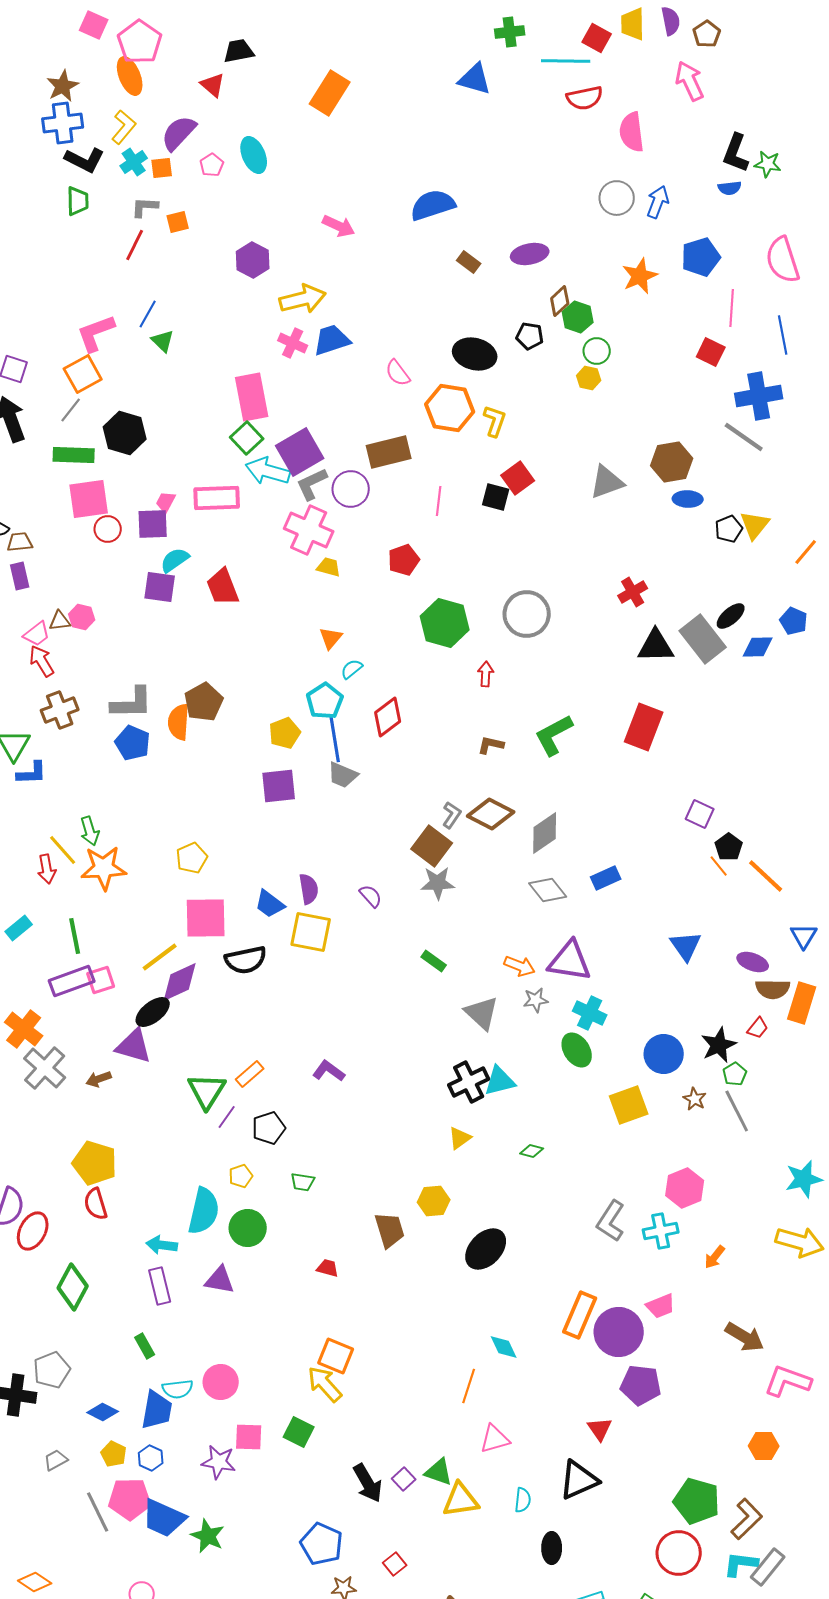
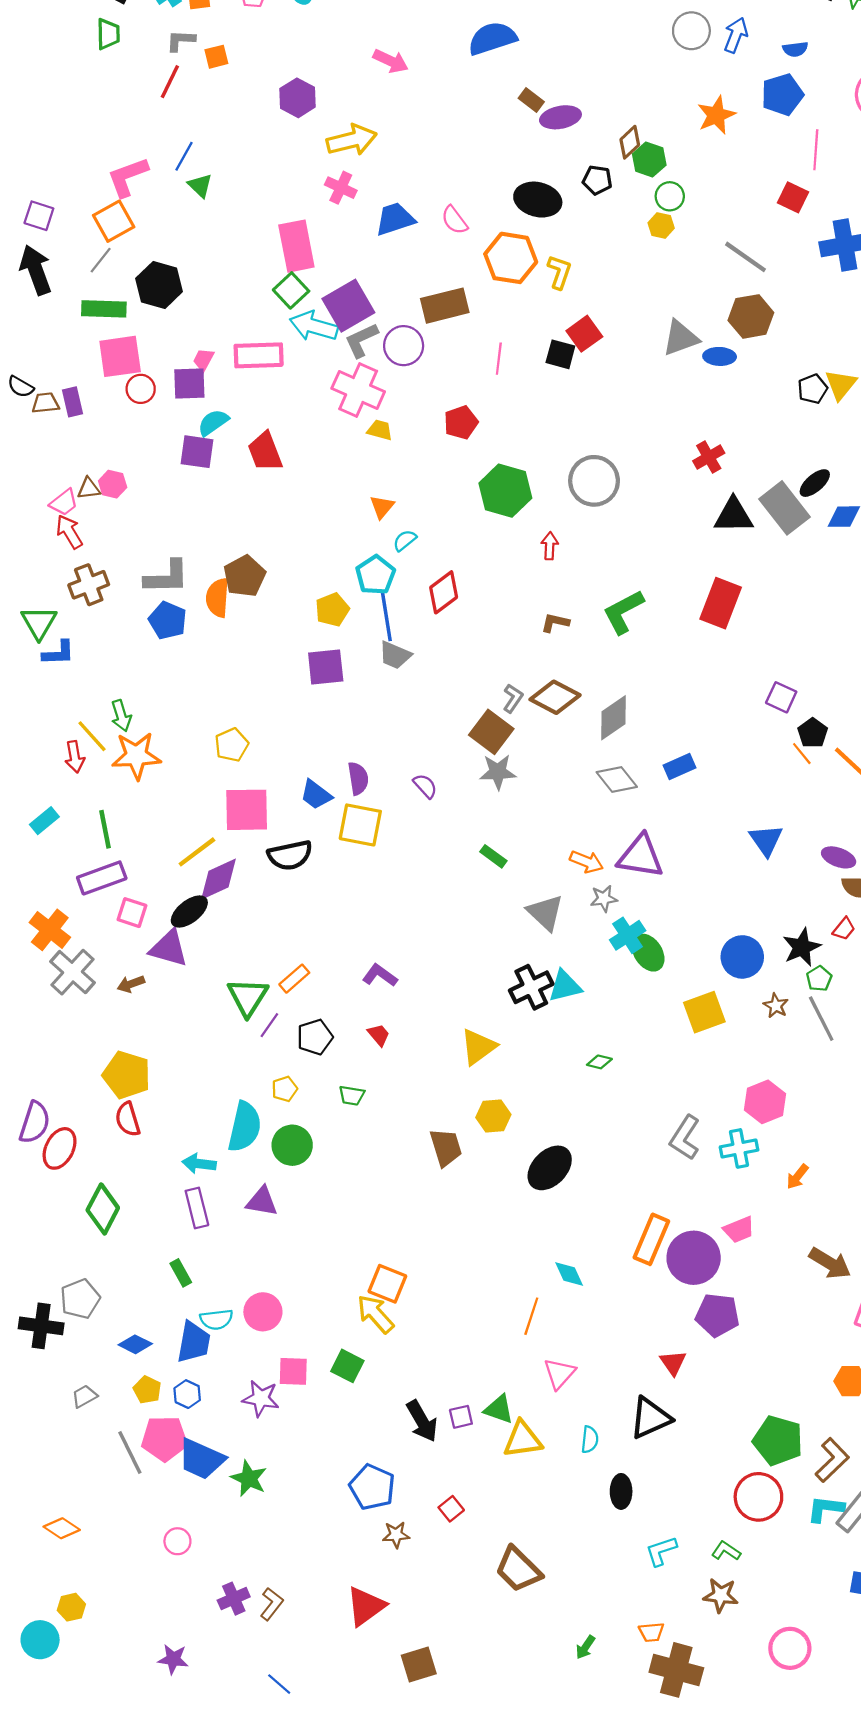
blue semicircle: (730, 188) -> (795, 49), moved
purple ellipse: (530, 254) -> (560, 117), moved
blue trapezoid: (332, 340) -> (395, 219), moved
gray line: (744, 437) -> (746, 257), moved
blue ellipse: (688, 499) -> (720, 356), moved
purple rectangle: (20, 576) -> (72, 402), moved
pink square: (101, 980) -> (132, 913), moved, turned 36
cyan cross: (590, 1013) -> (628, 935), moved, turned 32
yellow triangle: (460, 1138) -> (478, 1047), moved, size x1.5
red trapezoid: (328, 1268) -> (379, 1035), moved, turned 35
pink triangle: (495, 1439) -> (559, 1374), turned -32
purple square: (404, 1479) -> (461, 1417), turned 30

